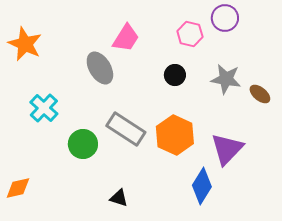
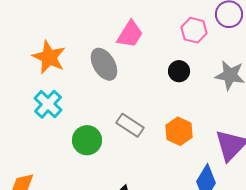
orange star: (25, 44) -> (49, 57), moved
gray rectangle: (126, 129) -> (130, 125), size x0.7
orange hexagon: (175, 135) -> (179, 131), size x0.7

